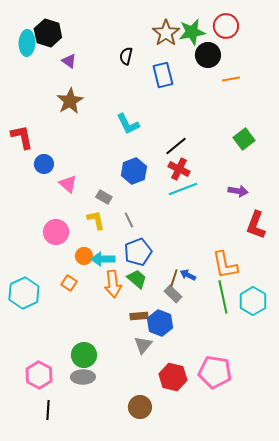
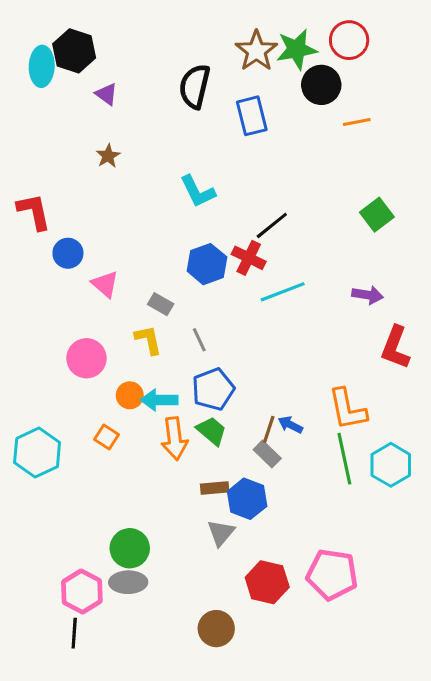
black semicircle: (126, 56) -> (195, 86), size x1.6
brown star: (70, 101) -> (108, 156), size x0.6
red cross: (179, 169) -> (249, 258), moved
pink hexagon: (39, 375) -> (82, 591), moved

